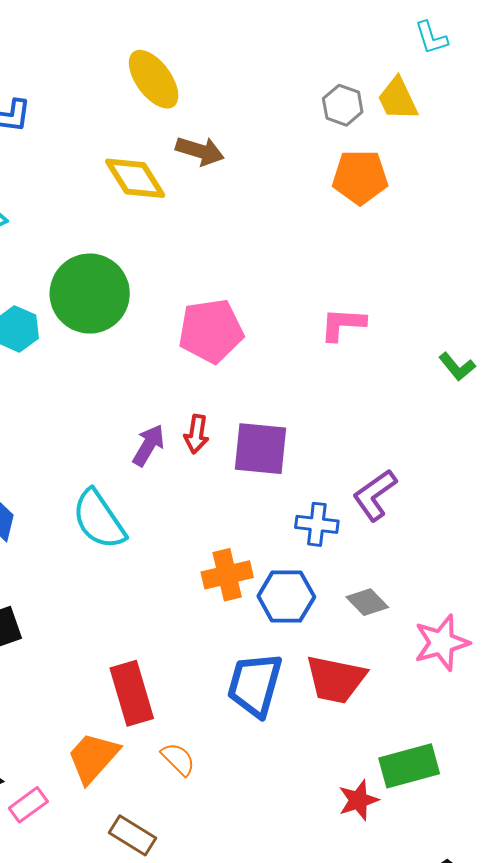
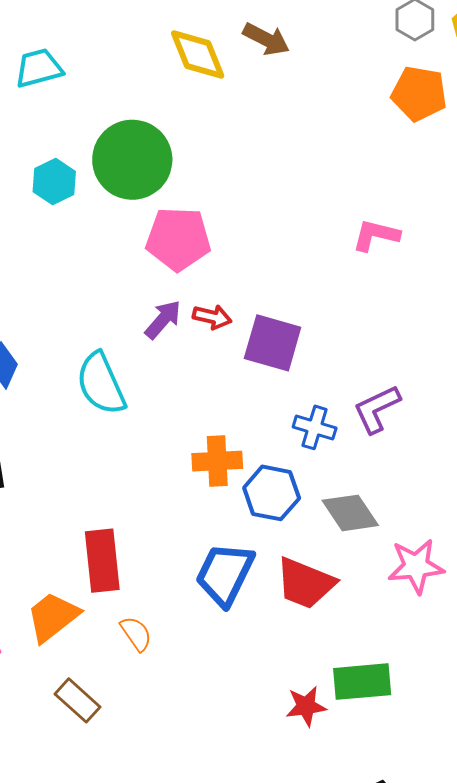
pink pentagon: (211, 331) -> (178, 239), moved
red arrow: (196, 434) -> (212, 317), turned -96
gray diamond: (367, 602) -> (350, 513), size x1.4

